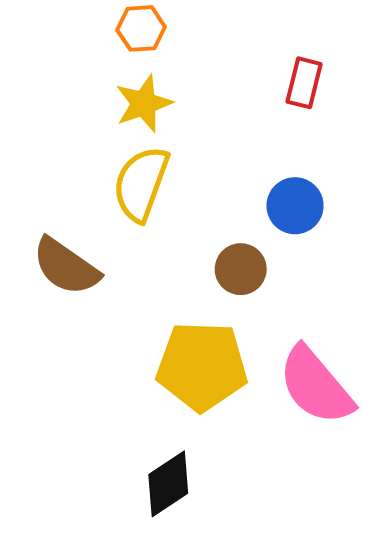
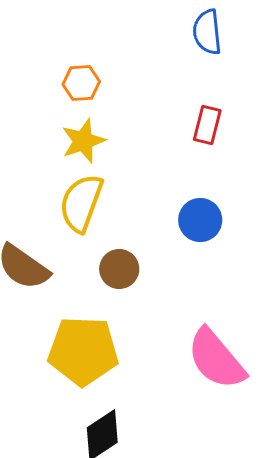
brown circle: (241, 269) -> (119, 269), moved
yellow pentagon: (202, 366) -> (83, 351), moved

